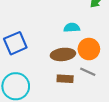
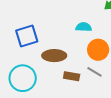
brown ellipse: (63, 54) -> (54, 56), moved

